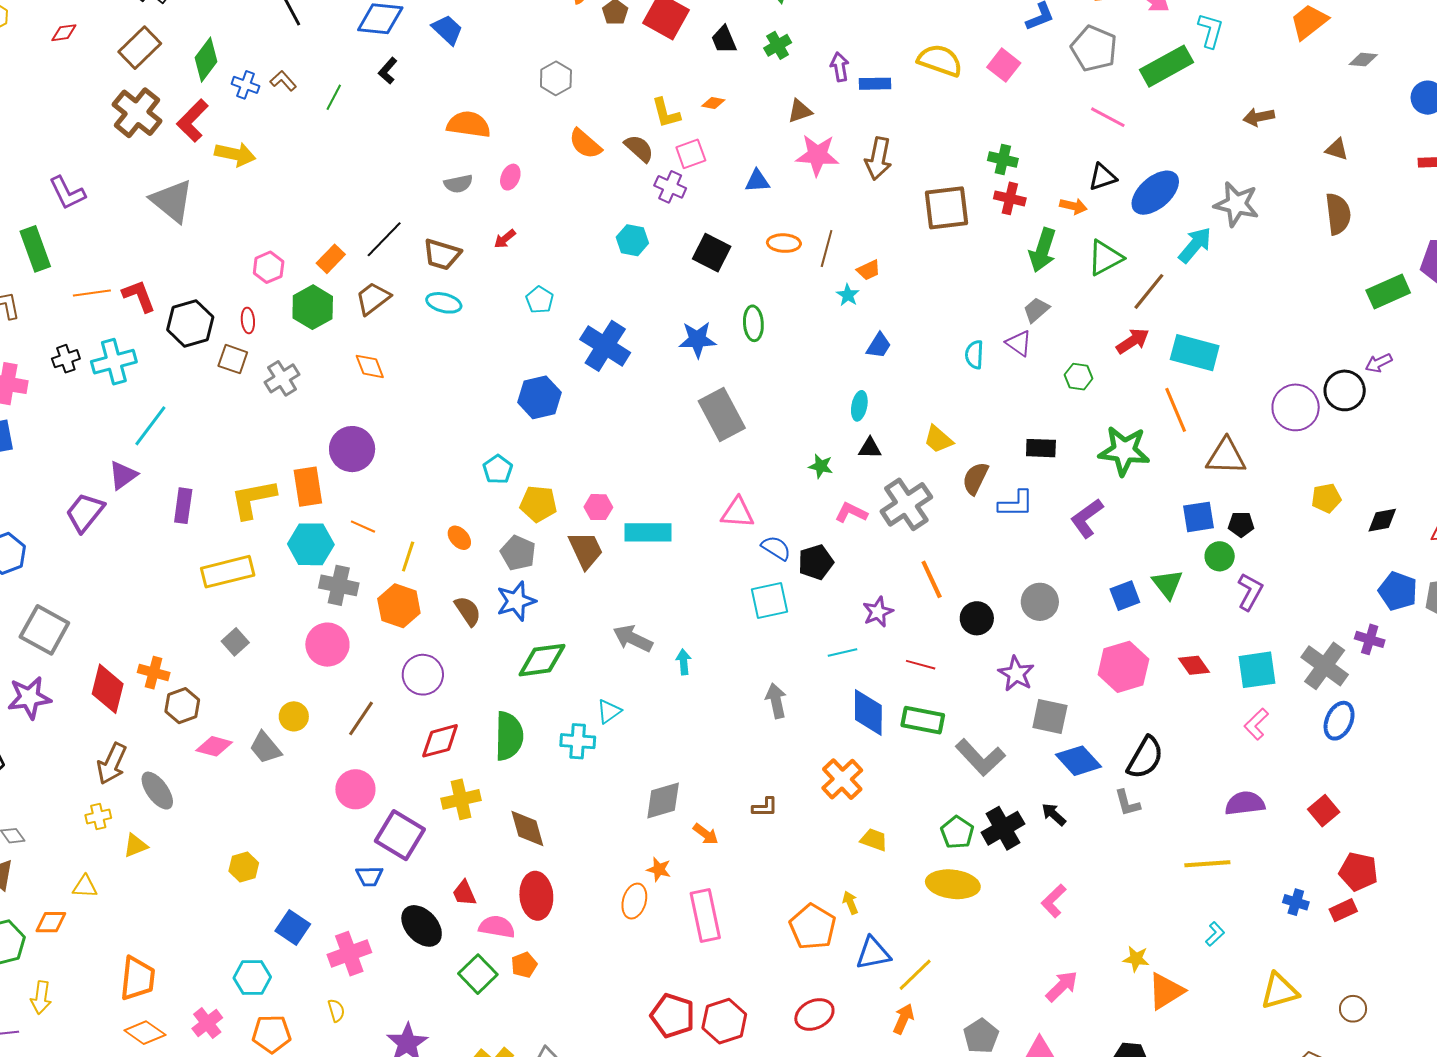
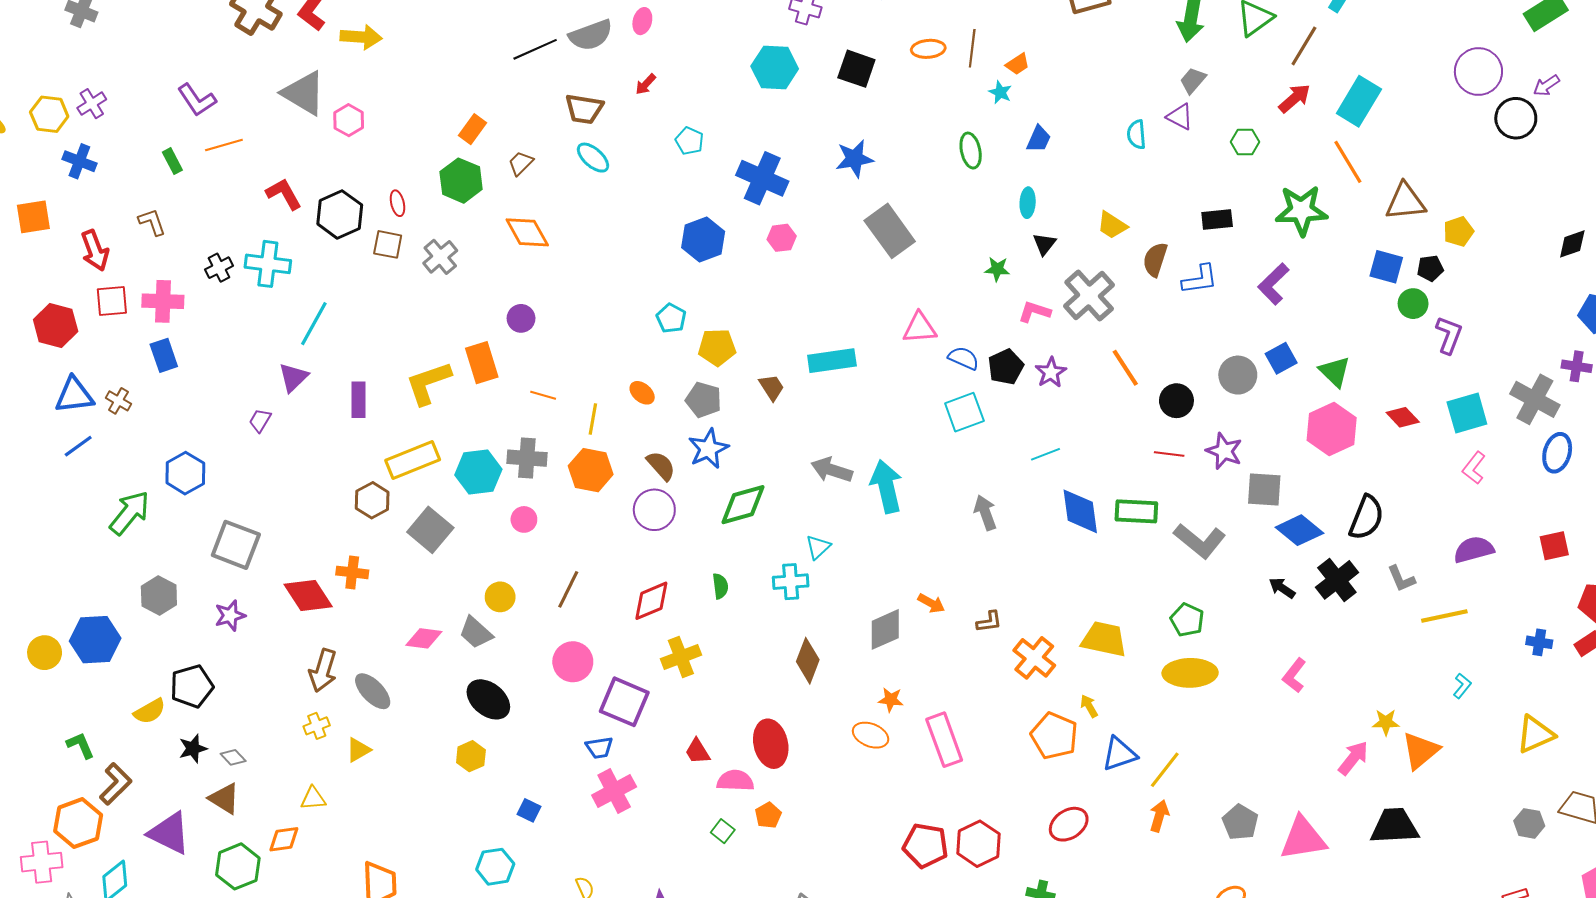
gray semicircle: (458, 184) -> (591, 35), size x1.5
black line: (384, 239) -> (535, 49), moved, turned 30
cyan hexagon: (632, 240) -> (775, 67), size x1.4
green rectangle: (35, 249) -> (172, 161), size x0.6
pink hexagon: (269, 267) -> (349, 120), moved
orange line: (92, 293) -> (224, 145), moved
brown trapezoid: (373, 298) -> (521, 163), size x0.7
cyan ellipse: (444, 303) -> (593, 158), turned 36
green ellipse: (753, 323) -> (971, 151), moved
cyan rectangle: (1195, 353) -> (1359, 101), turned -66
cyan cross: (114, 362) -> (268, 264), turned 30
orange diamond: (370, 366) -> (527, 232), size x1.4
purple circle: (1296, 407) -> (1478, 72), moved
black triangle: (870, 448) -> (1044, 244), turned -45
purple circle: (352, 449) -> (521, 318), size x0.6
yellow pentagon: (1326, 498) -> (1459, 232), moved
pink hexagon: (598, 507) -> (782, 238), moved
purple trapezoid: (85, 512) -> (260, 420), size x0.6
blue square: (1199, 517) -> (1386, 267), turned 32
cyan hexagon: (311, 544) -> (478, 472), moved
brown trapezoid: (586, 550) -> (772, 387), size x0.7
green triangle: (1167, 584) -> (1335, 372), moved
blue square: (1125, 596) -> (1281, 358), moved
purple star: (878, 612) -> (1051, 372), moved
gray square: (235, 642) -> (430, 530), size x1.6
pink circle: (327, 645) -> (524, 519), size x0.6
cyan arrow: (684, 662) -> (886, 486), size x2.0
red line: (921, 665) -> (1169, 454), moved
purple circle: (423, 675) -> (654, 510), moved
red diamond: (108, 689) -> (308, 595), turned -39
purple star: (29, 698) -> (230, 616), size x0.7
brown hexagon: (182, 706) -> (372, 500), moved
green semicircle: (509, 736) -> (720, 586), size x0.5
orange cross: (842, 779) -> (1034, 658), moved
gray L-shape: (1127, 803) -> (1401, 579), moved
red square: (1324, 811) -> (1554, 546), turned 36
brown diamond: (527, 828) -> (808, 661), moved, turned 45
black cross: (1003, 828) -> (1337, 580), moved
orange arrow: (706, 834) -> (931, 603), moved
yellow trapezoid: (874, 840) -> (1104, 639), size x1.6
orange ellipse: (634, 901) -> (871, 735), turned -76
black ellipse: (422, 926) -> (488, 699), moved
blue square: (293, 927) -> (529, 810), size x0.7
pink cross: (349, 954) -> (614, 791), moved
green square: (478, 974) -> (723, 831), size x0.6
pink arrow: (1062, 986) -> (1353, 758), moved

